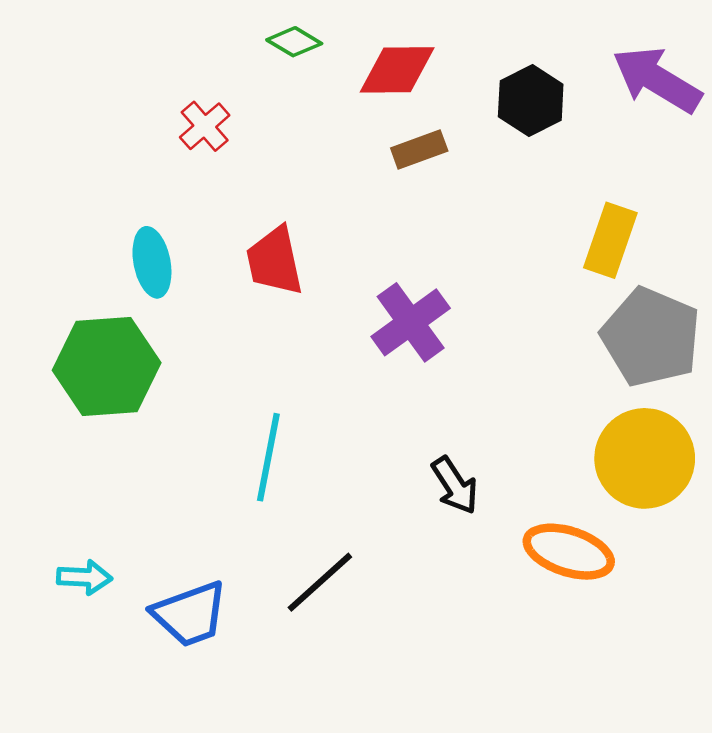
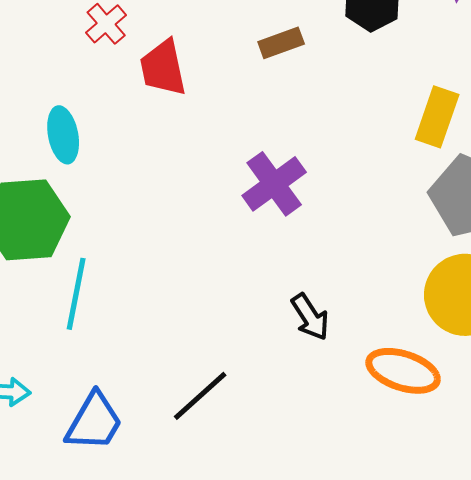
red trapezoid: (275, 261) -> (163, 68), moved
cyan line: (268, 457) -> (76, 294), moved
blue trapezoid: (190, 614) -> (94, 422), turned -40

